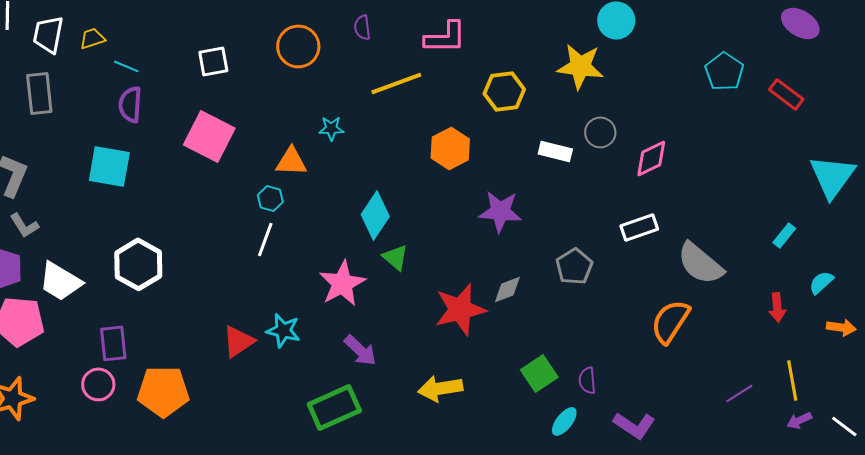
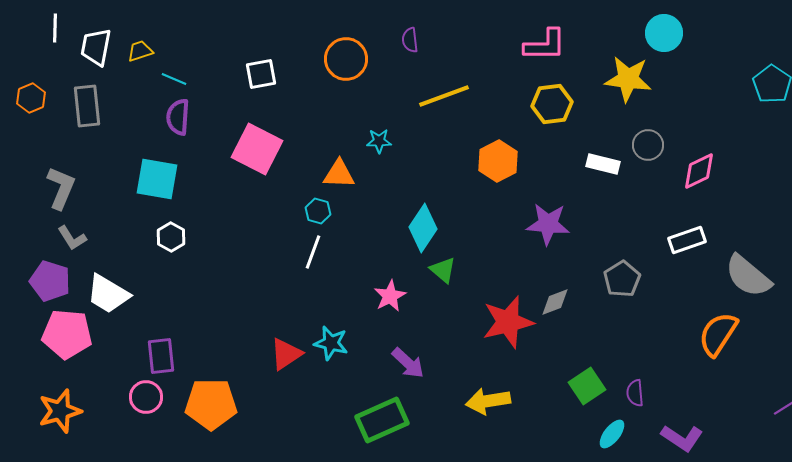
pink L-shape: (445, 37) -> (545, 45), moved
white hexagon: (138, 264) -> (171, 237), moved, size x0.6
pink star: (342, 283) -> (390, 296), size x0.7

